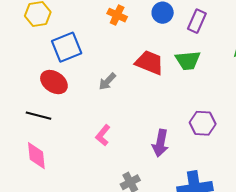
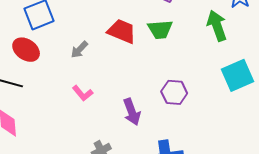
pink L-shape: (103, 135) -> (83, 93), moved, turned -80
purple arrow: (160, 143) -> (132, 112), turned -32

